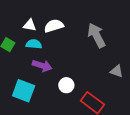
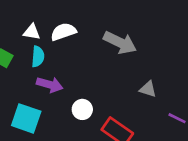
gray arrow: (96, 35) -> (120, 43), turned 145
cyan semicircle: (34, 44) -> (38, 57), turned 91

